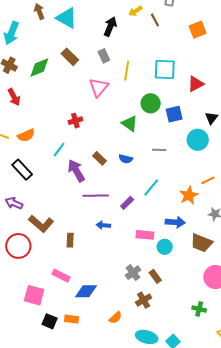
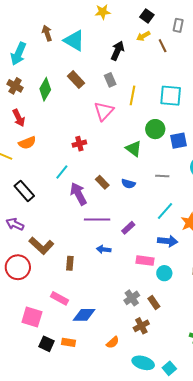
green diamond: (39, 68) -> (45, 89), turned -40
orange semicircle: (26, 135) -> (27, 143), moved
cyan line: (151, 187) -> (165, 211), moved
blue arrow: (175, 222) -> (168, 241), moved

